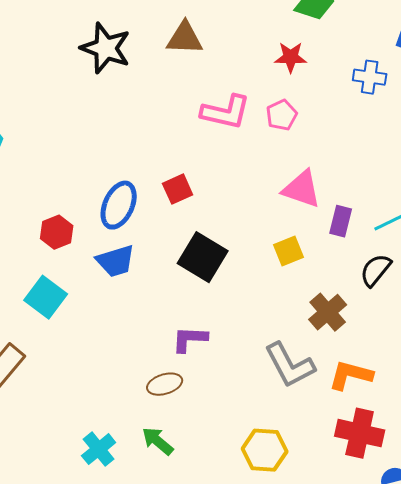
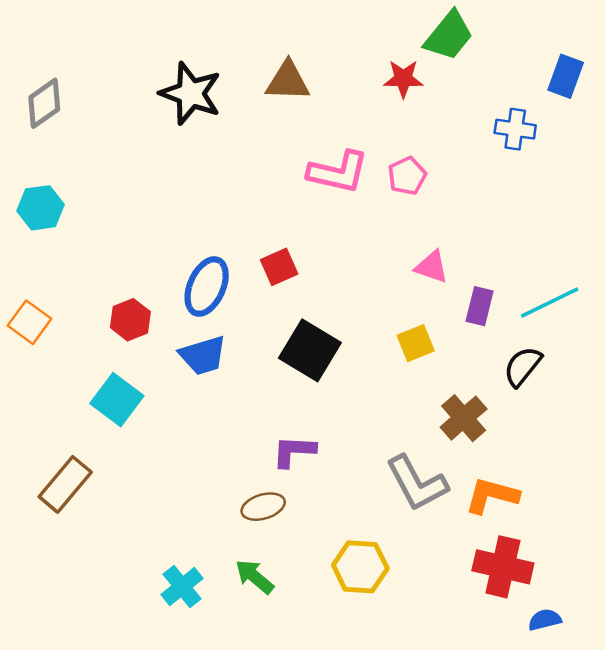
red star: (291, 57) -> (403, 79), moved
pink triangle: (302, 189) -> (432, 267), size x0.7
yellow hexagon: (265, 450) -> (360, 567), moved

